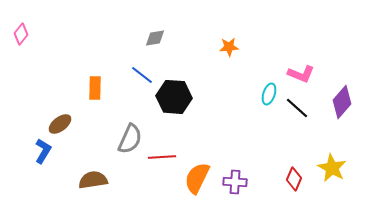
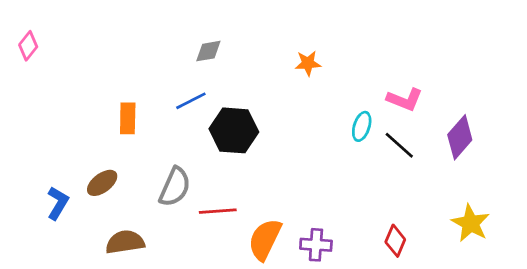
blue line: (142, 75) -> (191, 101), turned -65
brown ellipse: (60, 124) -> (102, 183), moved
yellow star: (332, 168) -> (471, 223), moved

